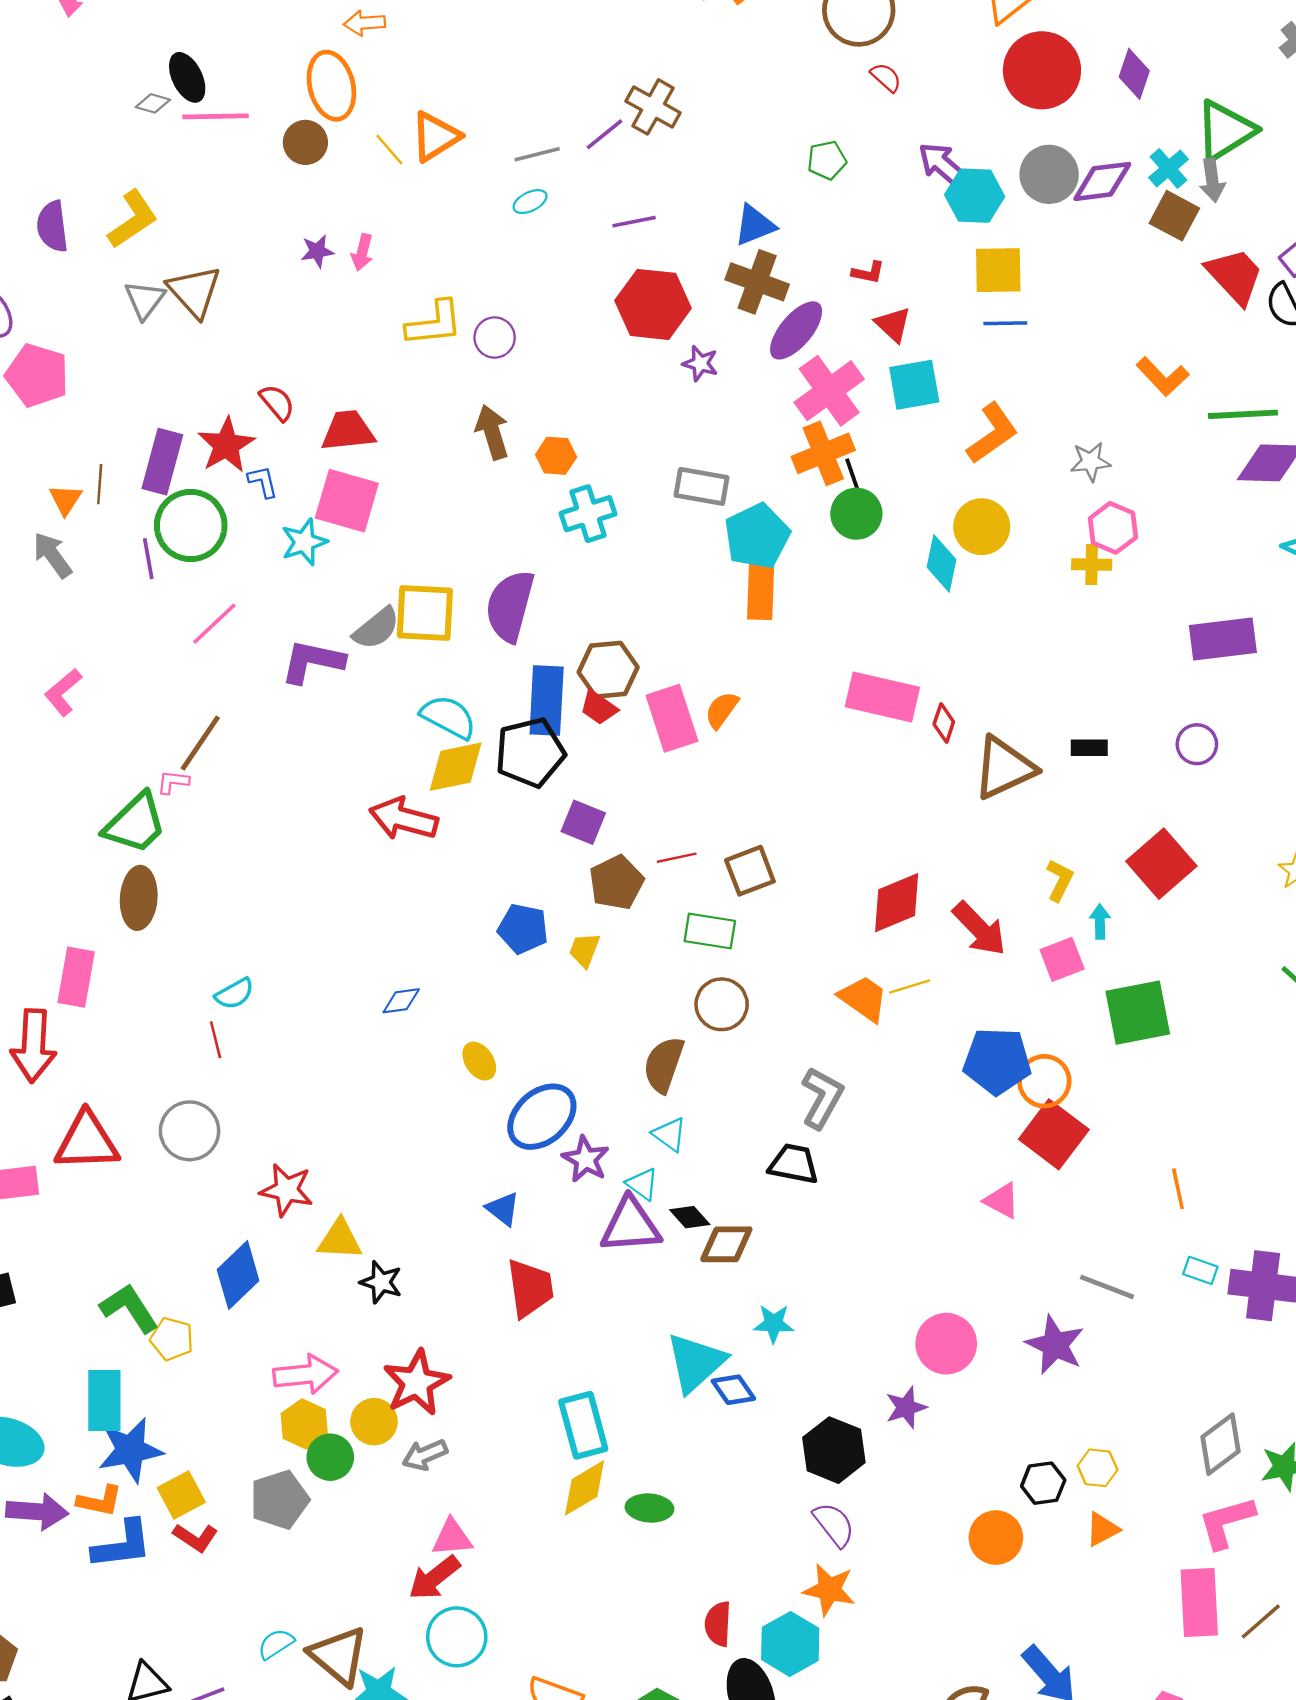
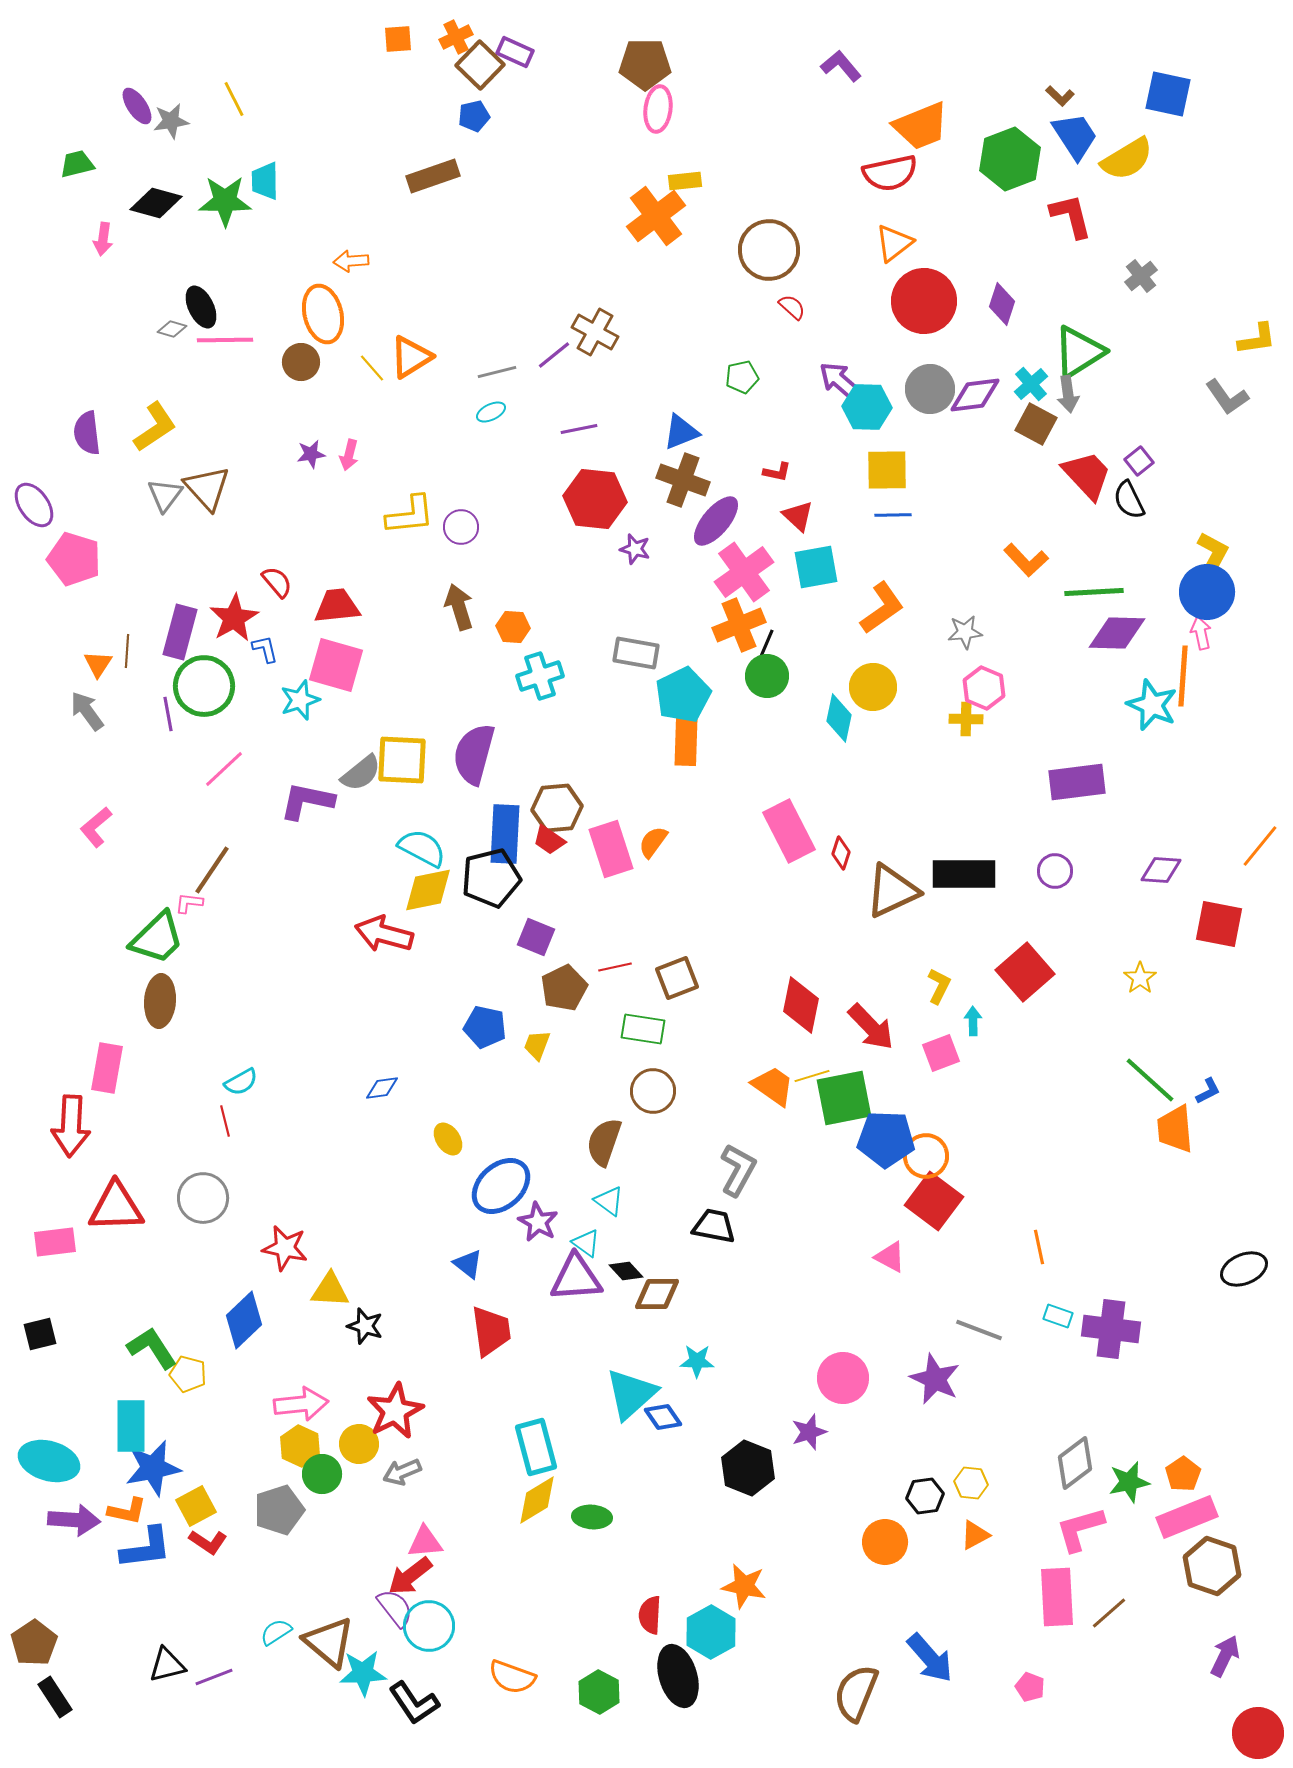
black line: (854, 479) -> (765, 647), turned 42
pink rectangle: (882, 697) -> (789, 831), turned 50
black rectangle: (1089, 748) -> (964, 874), size x2.0
red diamond: (897, 903) -> (801, 1005), turned -56
green square: (1138, 1013) -> (844, 1098), moved
purple semicircle: (834, 1525) -> (395, 1608), moved

